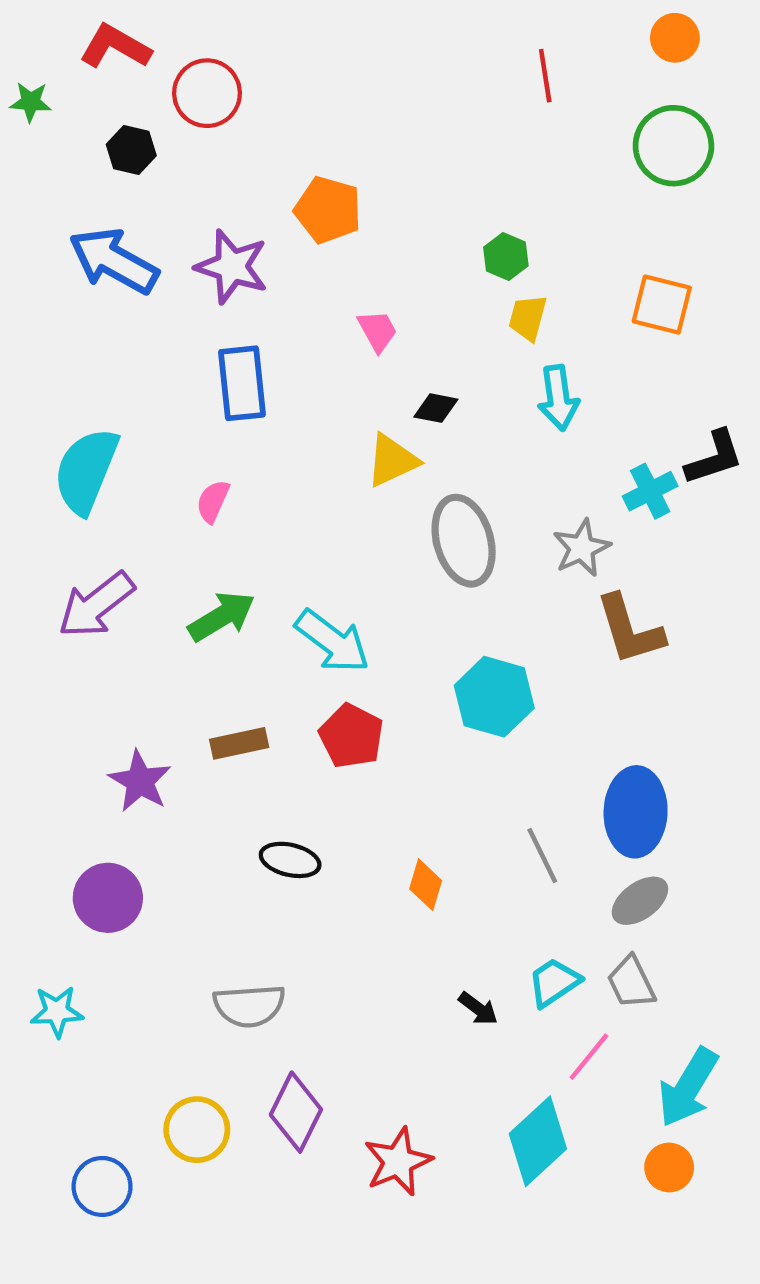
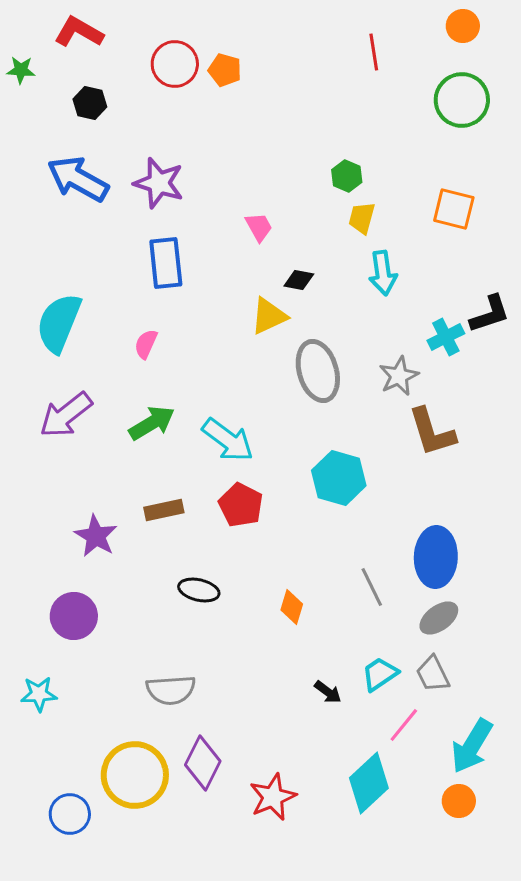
red circle: (207, 93) -> (175, 64), moved
orange pentagon: (328, 210) -> (225, 70), moved, size x0.7
yellow circle: (197, 1130) -> (135, 775), size x1.5

